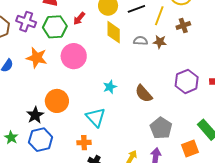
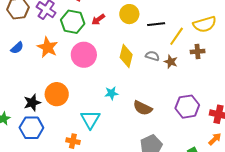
yellow diamond: (114, 32) -> (126, 56), moved
brown semicircle: (144, 94) -> (143, 108), turned -36

